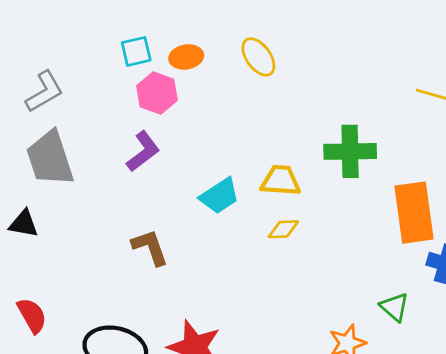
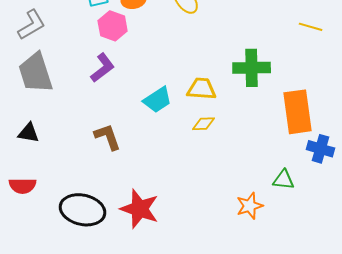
black triangle: (24, 224) -> (29, 133), moved
green triangle: (395, 307) -> (284, 180), turned -35
red semicircle: (32, 315) -> (23, 186), turned 120

